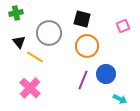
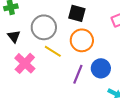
yellow line: (35, 57) -> (53, 51), moved
pink cross: (30, 88) -> (25, 63), moved

